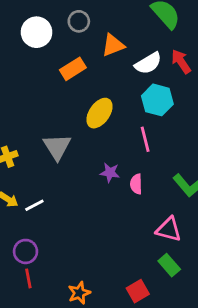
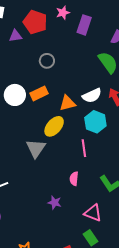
white circle: (37, 32) -> (15, 95), moved
orange triangle: (113, 45) -> (67, 103), moved
gray triangle: (57, 147) -> (36, 148), moved
purple star: (110, 173) -> (55, 203), moved

